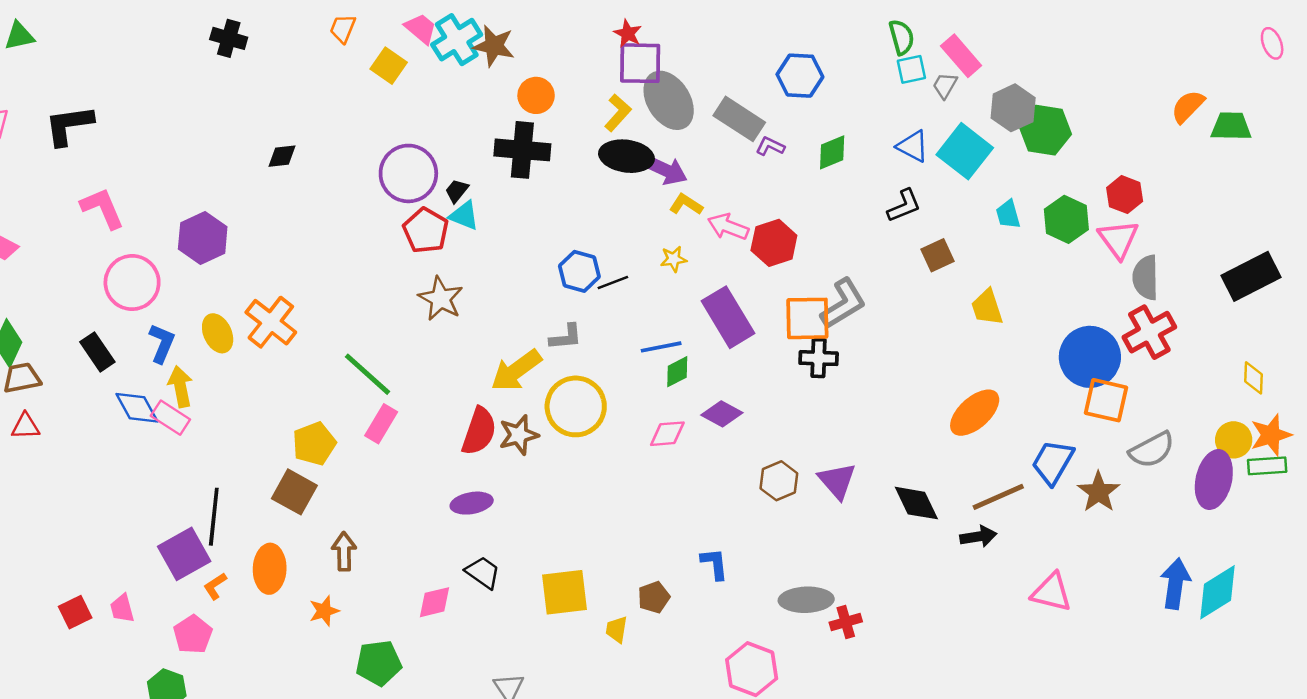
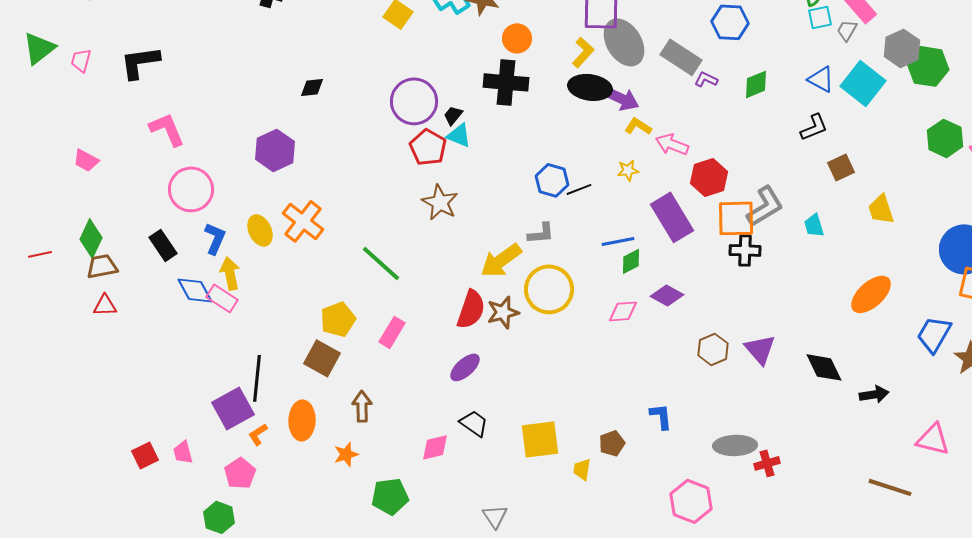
cyan trapezoid: (1008, 214) -> (814, 225), moved
purple hexagon: (203, 238) -> (275, 150), moved
red hexagon: (774, 243) -> (709, 177), moved
pink rectangle: (381, 424) -> (392, 332), moved
brown line: (998, 497) -> (890, 487), moved, turned 42
purple ellipse: (472, 503) -> (465, 367), turned -32

